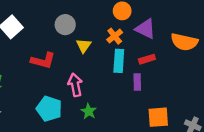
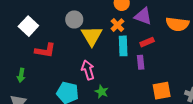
yellow triangle: (84, 46) -> (92, 36), size x1.6
red L-shape: (43, 61) -> (45, 50), moved

